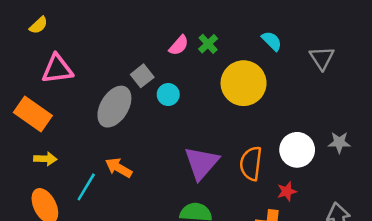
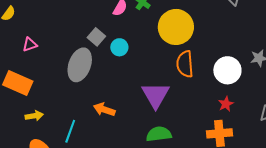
pink triangle: (57, 69) -> (30, 45), size x0.6
orange semicircle: (251, 163) -> (185, 64), moved
orange arrow: (119, 168) -> (104, 110), moved

